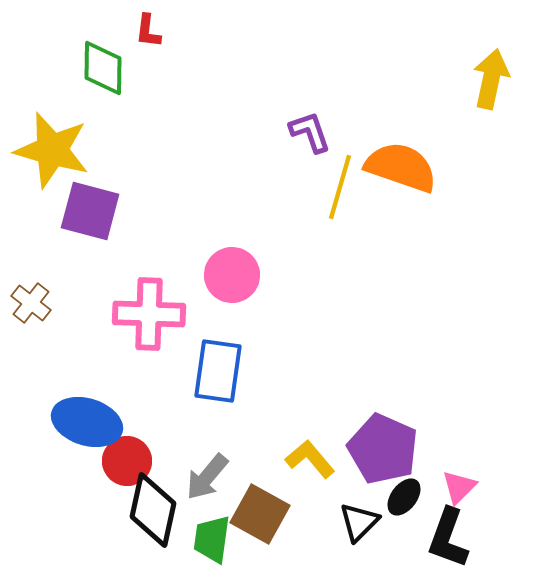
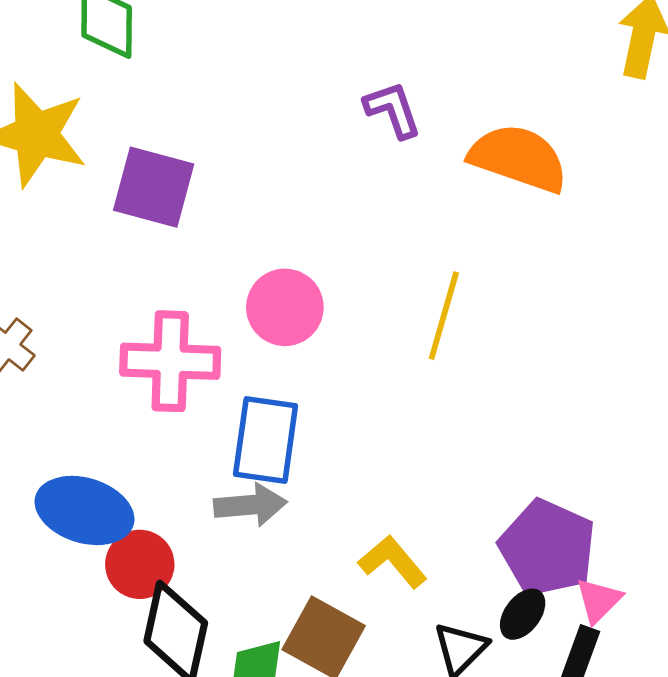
yellow line: (340, 187) -> (444, 316), moved
purple square: (90, 211) -> (154, 187), moved
purple pentagon: (383, 449) -> (547, 548), moved
gray arrow: (207, 477) -> (250, 505), moved, turned -135

